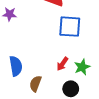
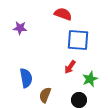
red arrow: (62, 64) -> (70, 67), moved

